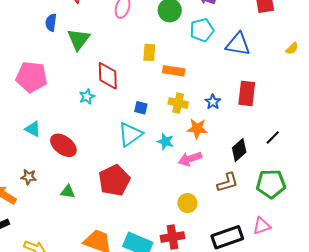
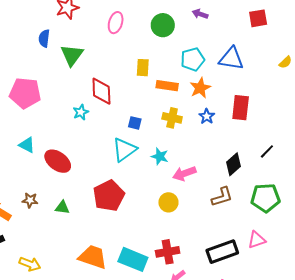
cyan pentagon: (202, 30) -> (193, 59), moved
orange star: (197, 129) -> (200, 88), moved, turned -30
brown star: (29, 177) -> (30, 200), moved
yellow circle: (187, 203) -> (168, 202), moved

